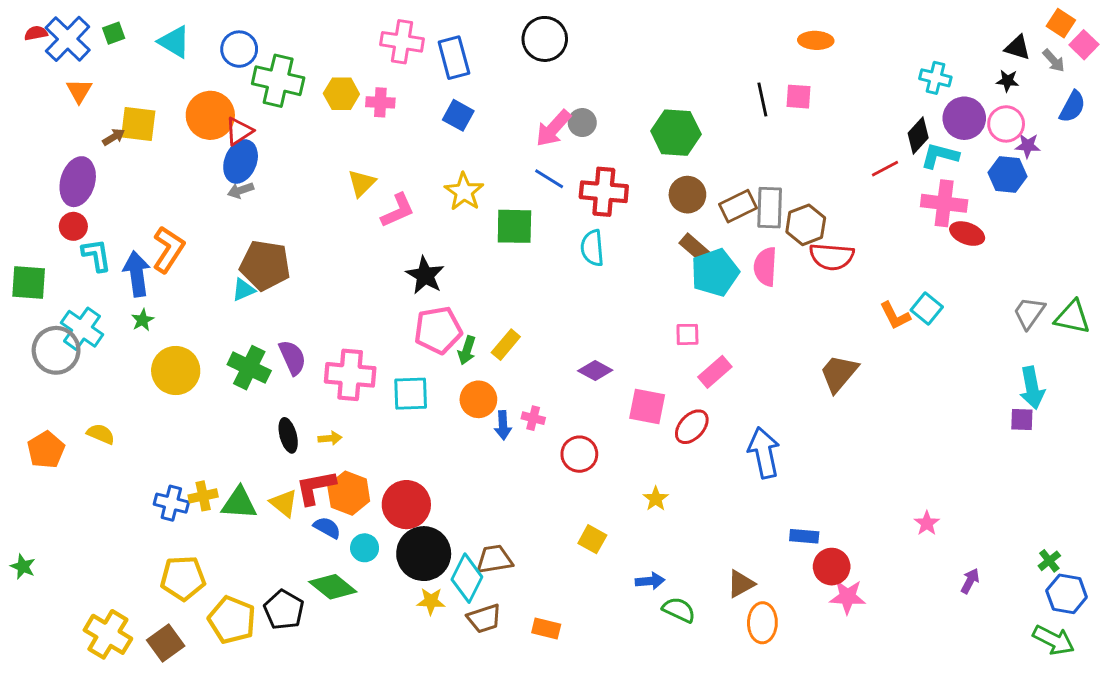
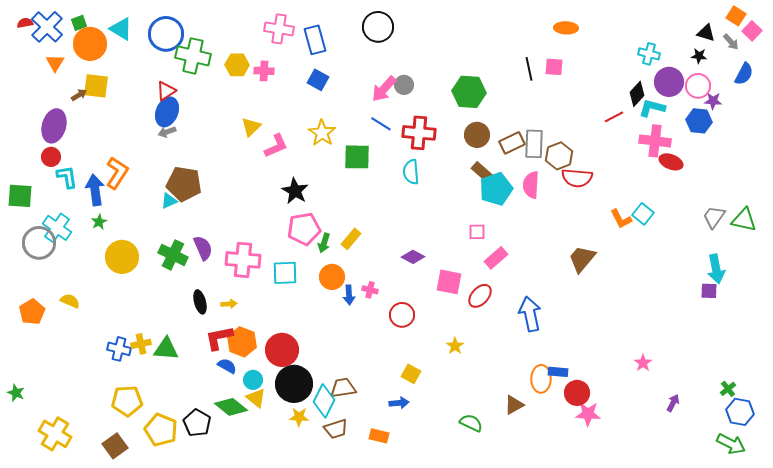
blue circle: (239, 49) -> (166, 34), size x1.4
orange circle: (210, 115) -> (90, 44), moved
yellow triangle: (284, 503) -> (256, 398), moved
blue arrow: (650, 581) -> (399, 403), moved
orange ellipse: (762, 623) -> (541, 379), moved
yellow cross: (108, 634) -> (55, 434), moved

